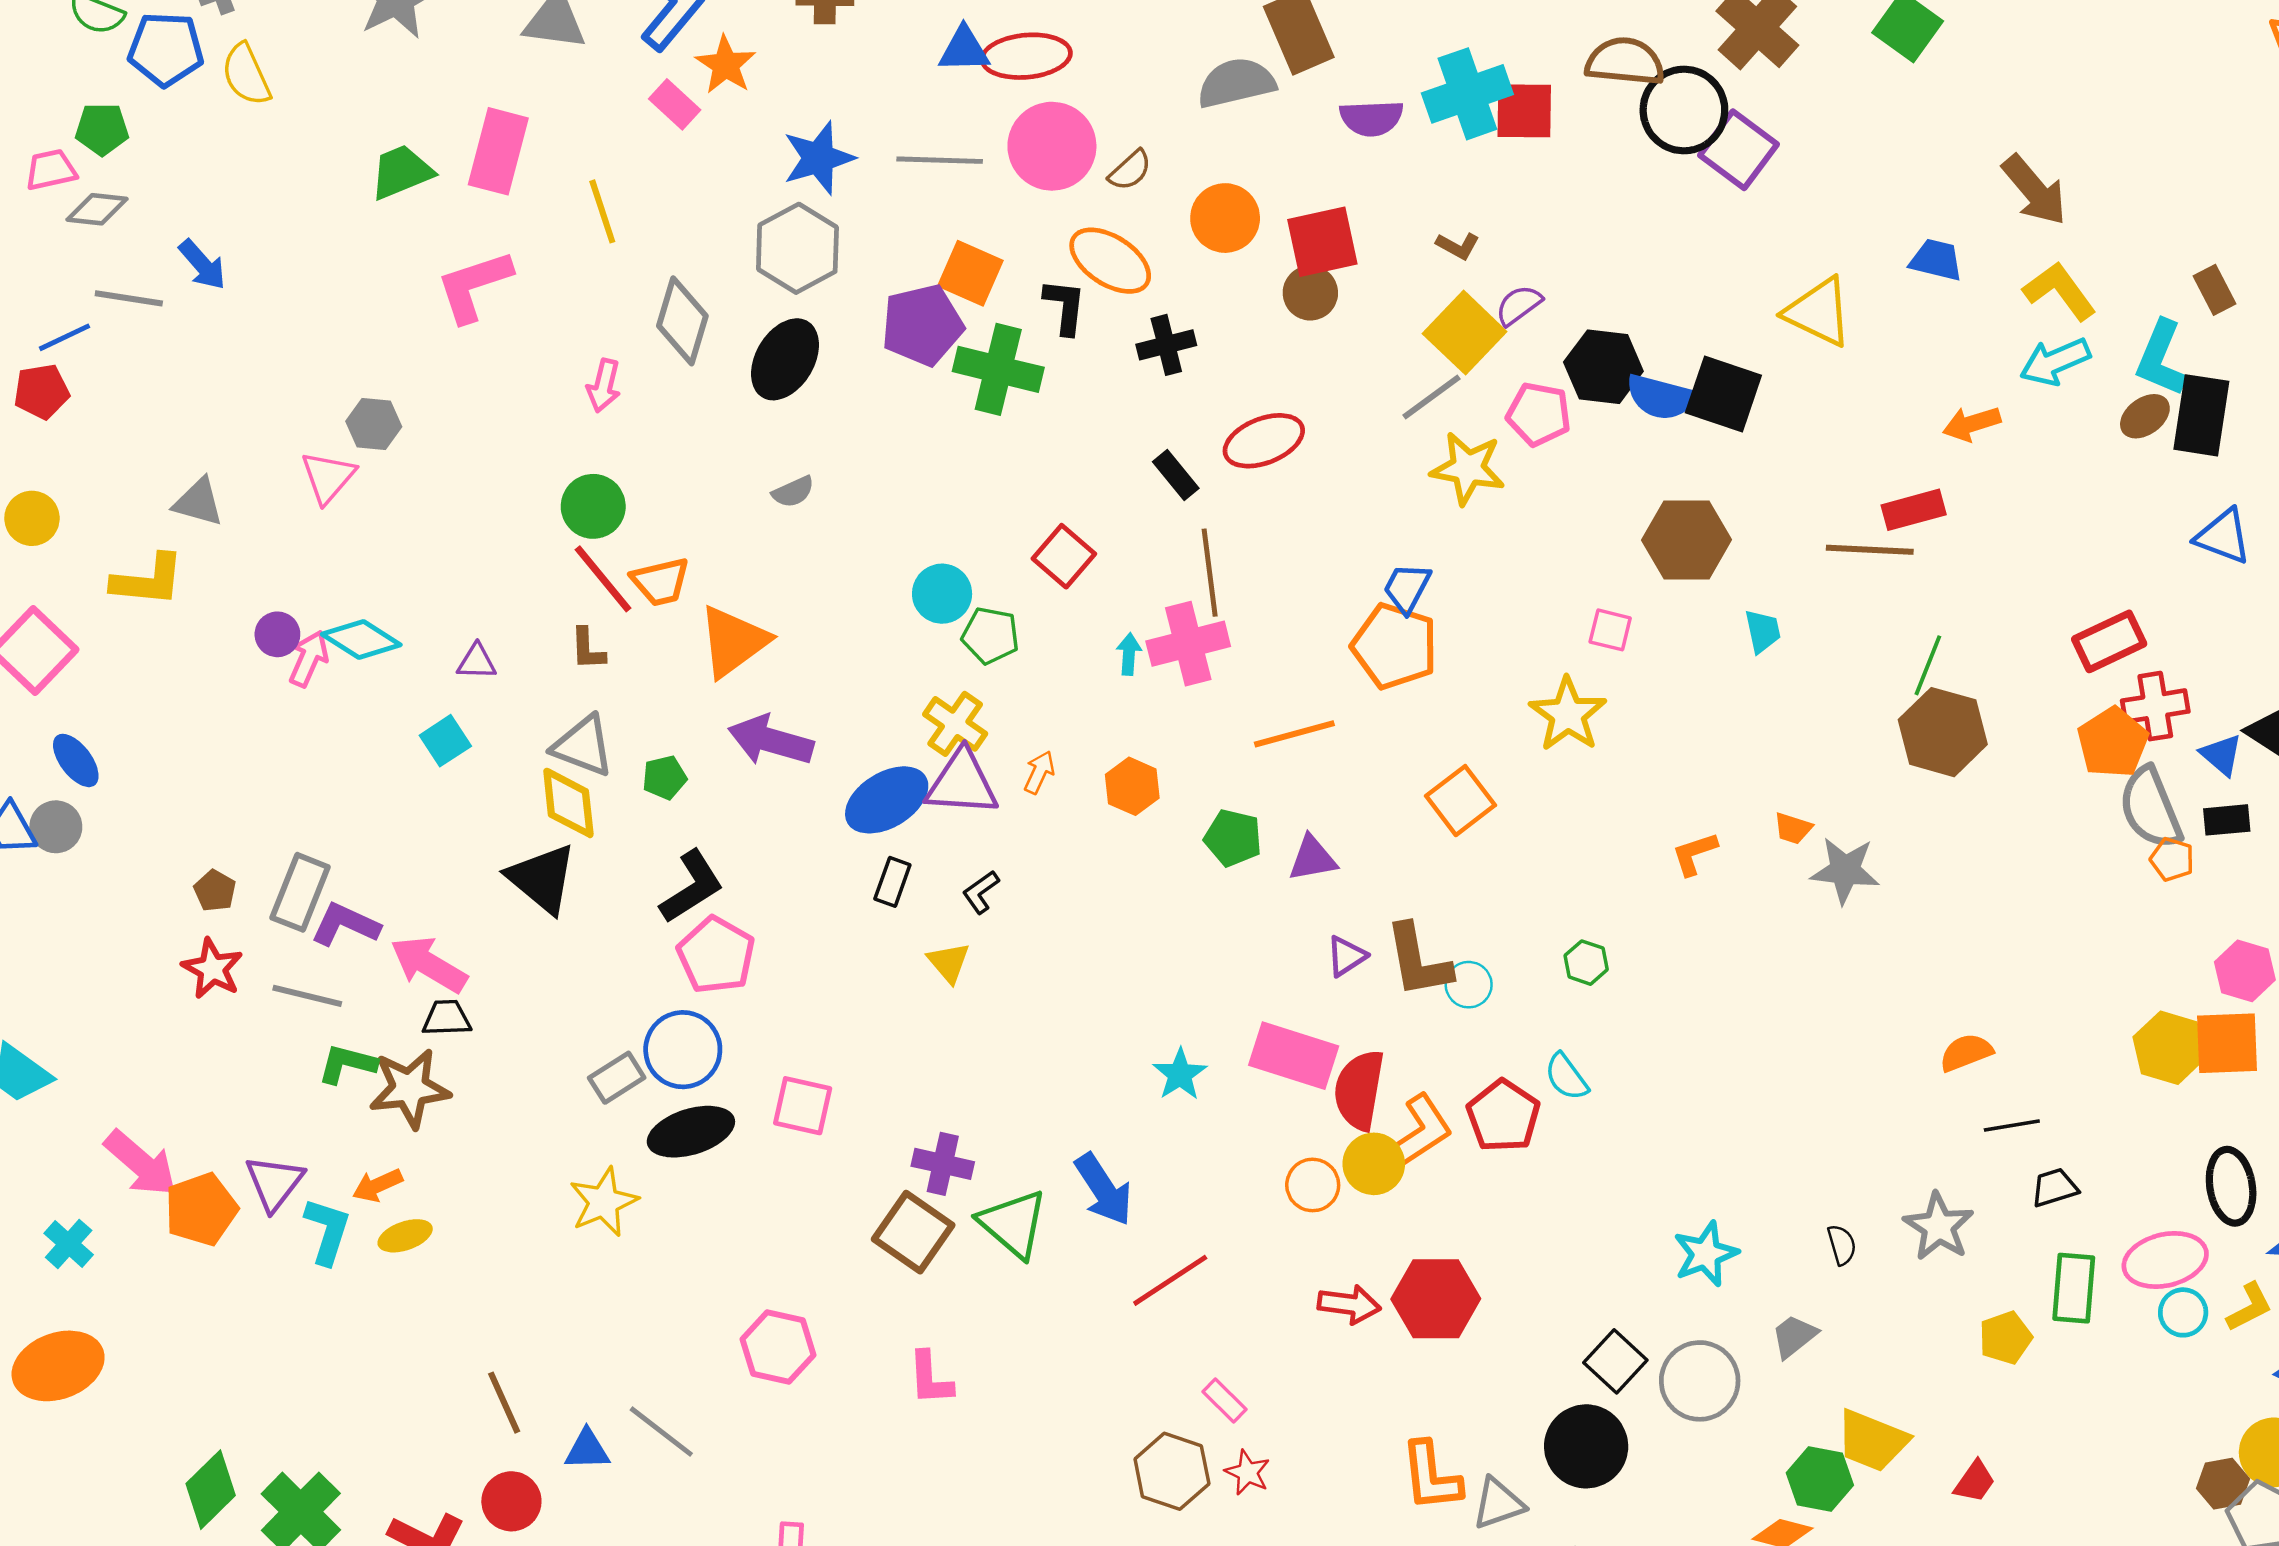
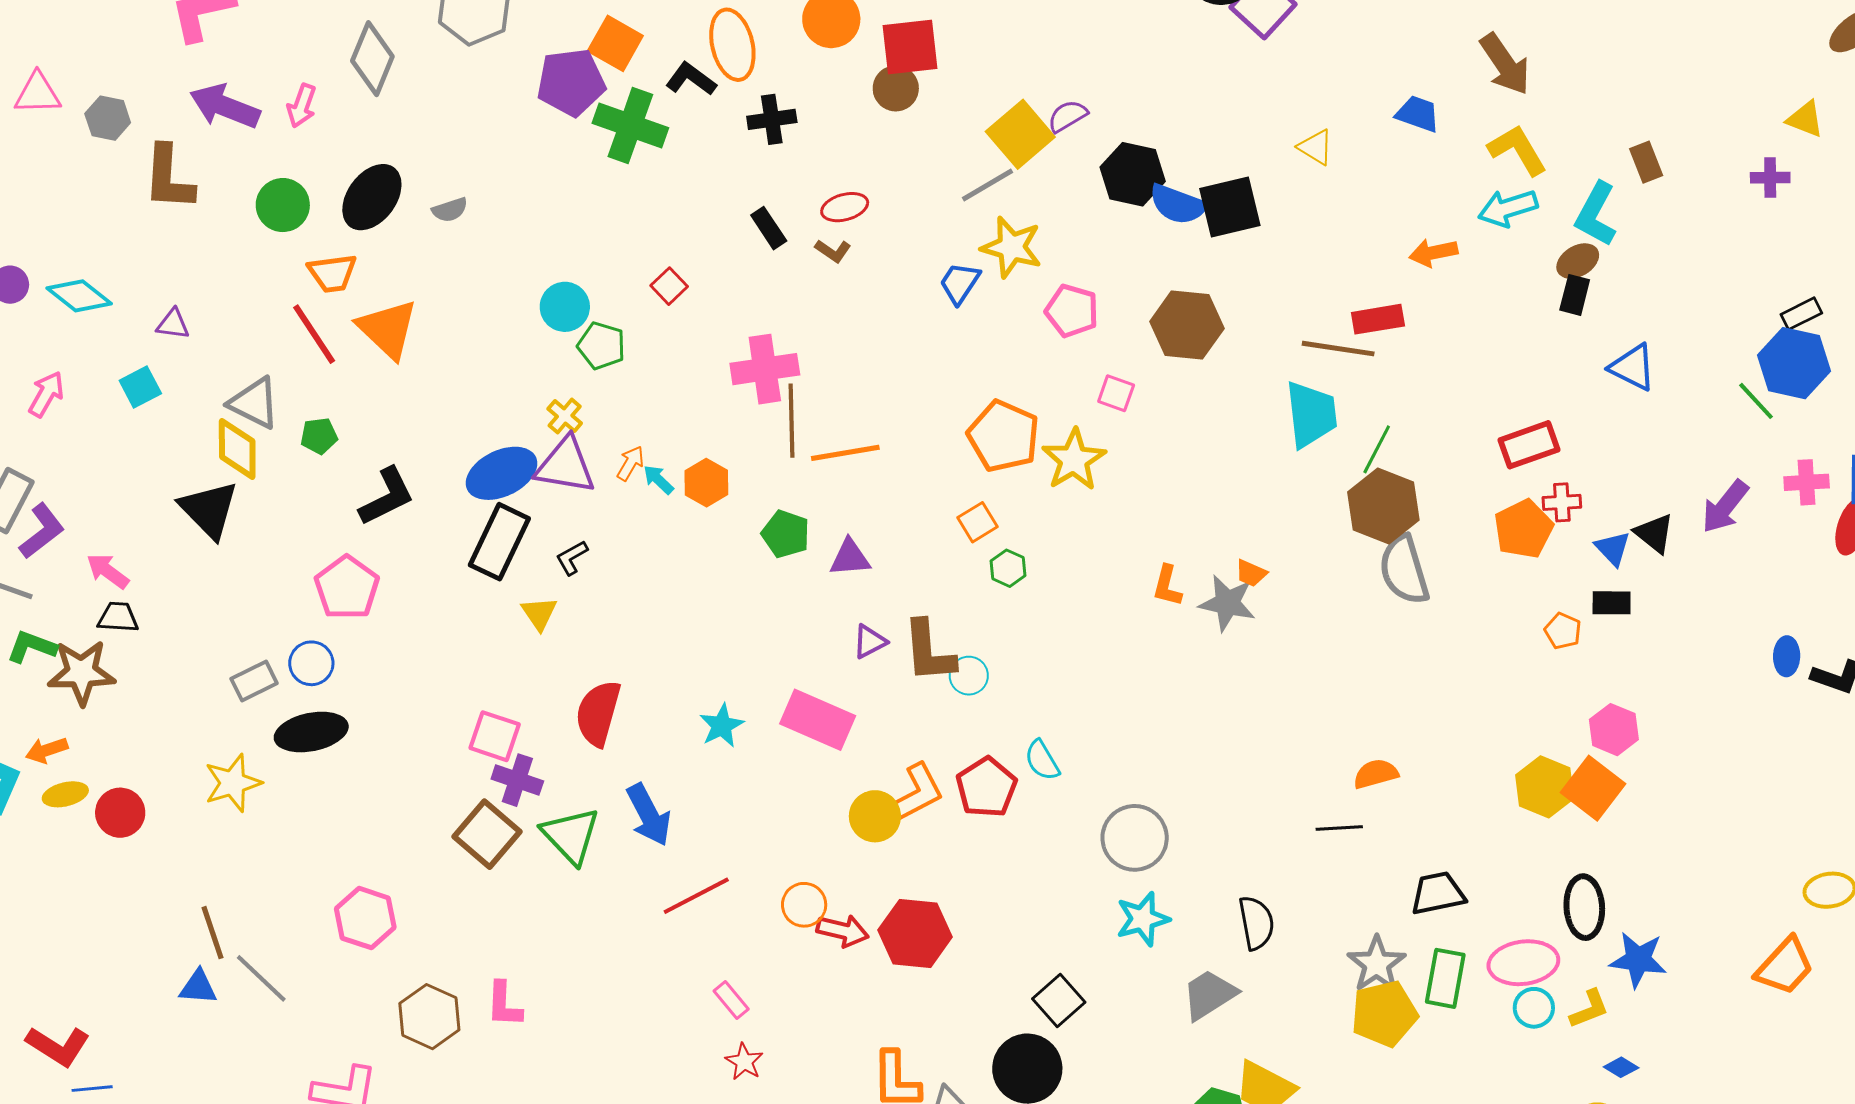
brown L-shape: (1458, 246) -> (833, 251), moved
orange ellipse: (1110, 261) -> (732, 45), turned 38
black L-shape: (1065, 307) -> (691, 79), turned -66
yellow triangle: (1818, 312) -> (1316, 147), size x0.6
black ellipse: (785, 359) -> (372, 197), moved
black square: (1723, 394) -> (1230, 207), turned -38
pink pentagon: (1539, 414) -> (1072, 311), moved
black rectangle: (2201, 415) -> (1575, 295), moved, size x0.6
red ellipse: (1264, 441) -> (845, 207), size x0.7
pink triangle: (328, 477) -> (38, 94), moved, turned 42
red square: (1064, 556) -> (669, 286), size x0.7
brown line: (1210, 573) -> (792, 421), moved
red line: (603, 579) -> (314, 334), moved
blue trapezoid: (1407, 588) -> (960, 283), moved
cyan trapezoid: (1763, 631) -> (1311, 414), moved, size x1.8
orange triangle: (733, 641) -> (388, 329), turned -46
orange pentagon: (1395, 646) -> (1004, 436), moved
brown L-shape: (588, 649) -> (169, 178), moved, size x1.8
cyan arrow: (1129, 654) -> (658, 480), moved, turned -56
pink arrow: (309, 659) -> (46, 394), moved
red cross: (2155, 706) -> (1562, 502), size x0.7
yellow cross: (955, 724) -> (565, 416), size x0.7
purple arrow: (771, 740) -> (225, 106), moved
orange square: (1461, 801) -> (978, 522), size x0.7
gray semicircle: (2150, 808) -> (1404, 570), moved
orange L-shape: (1695, 854) -> (1167, 586), turned -63
gray star: (1845, 870) -> (1227, 603), moved
black rectangle: (892, 882) -> (499, 542), size x1.8
black L-shape: (692, 887) -> (387, 497), moved
purple L-shape: (345, 924) -> (42, 531), turned 112
green hexagon: (1586, 963) -> (1008, 568), moved
pink arrow: (429, 964) -> (108, 571), size x0.7
orange square: (2227, 1043) -> (1593, 788), turned 34
blue circle: (683, 1050) -> (311, 663), size x0.7
red semicircle: (1359, 1090) -> (598, 713), moved
pink square: (803, 1106) -> (495, 736), moved
black line: (2012, 1126) -> (1339, 828), moved
orange circle: (1313, 1185) -> (804, 905), moved
black trapezoid: (2055, 1188) -> (1438, 893), size x1.4
gray star: (1939, 1227) -> (1377, 964), moved
black semicircle: (1842, 1245) -> (1256, 923), size x1.6
gray trapezoid: (1794, 1336) -> (1209, 995), size x1.4
yellow pentagon: (2005, 1338) -> (1384, 1014), size x1.5
pink L-shape: (930, 1378) -> (504, 1005), moved
gray circle: (1700, 1381) -> (1135, 838), moved
brown line: (504, 1403) -> (212, 933), moved
brown hexagon: (1172, 1471) -> (429, 1017), moved
red circle: (511, 1501) -> (120, 813), moved

